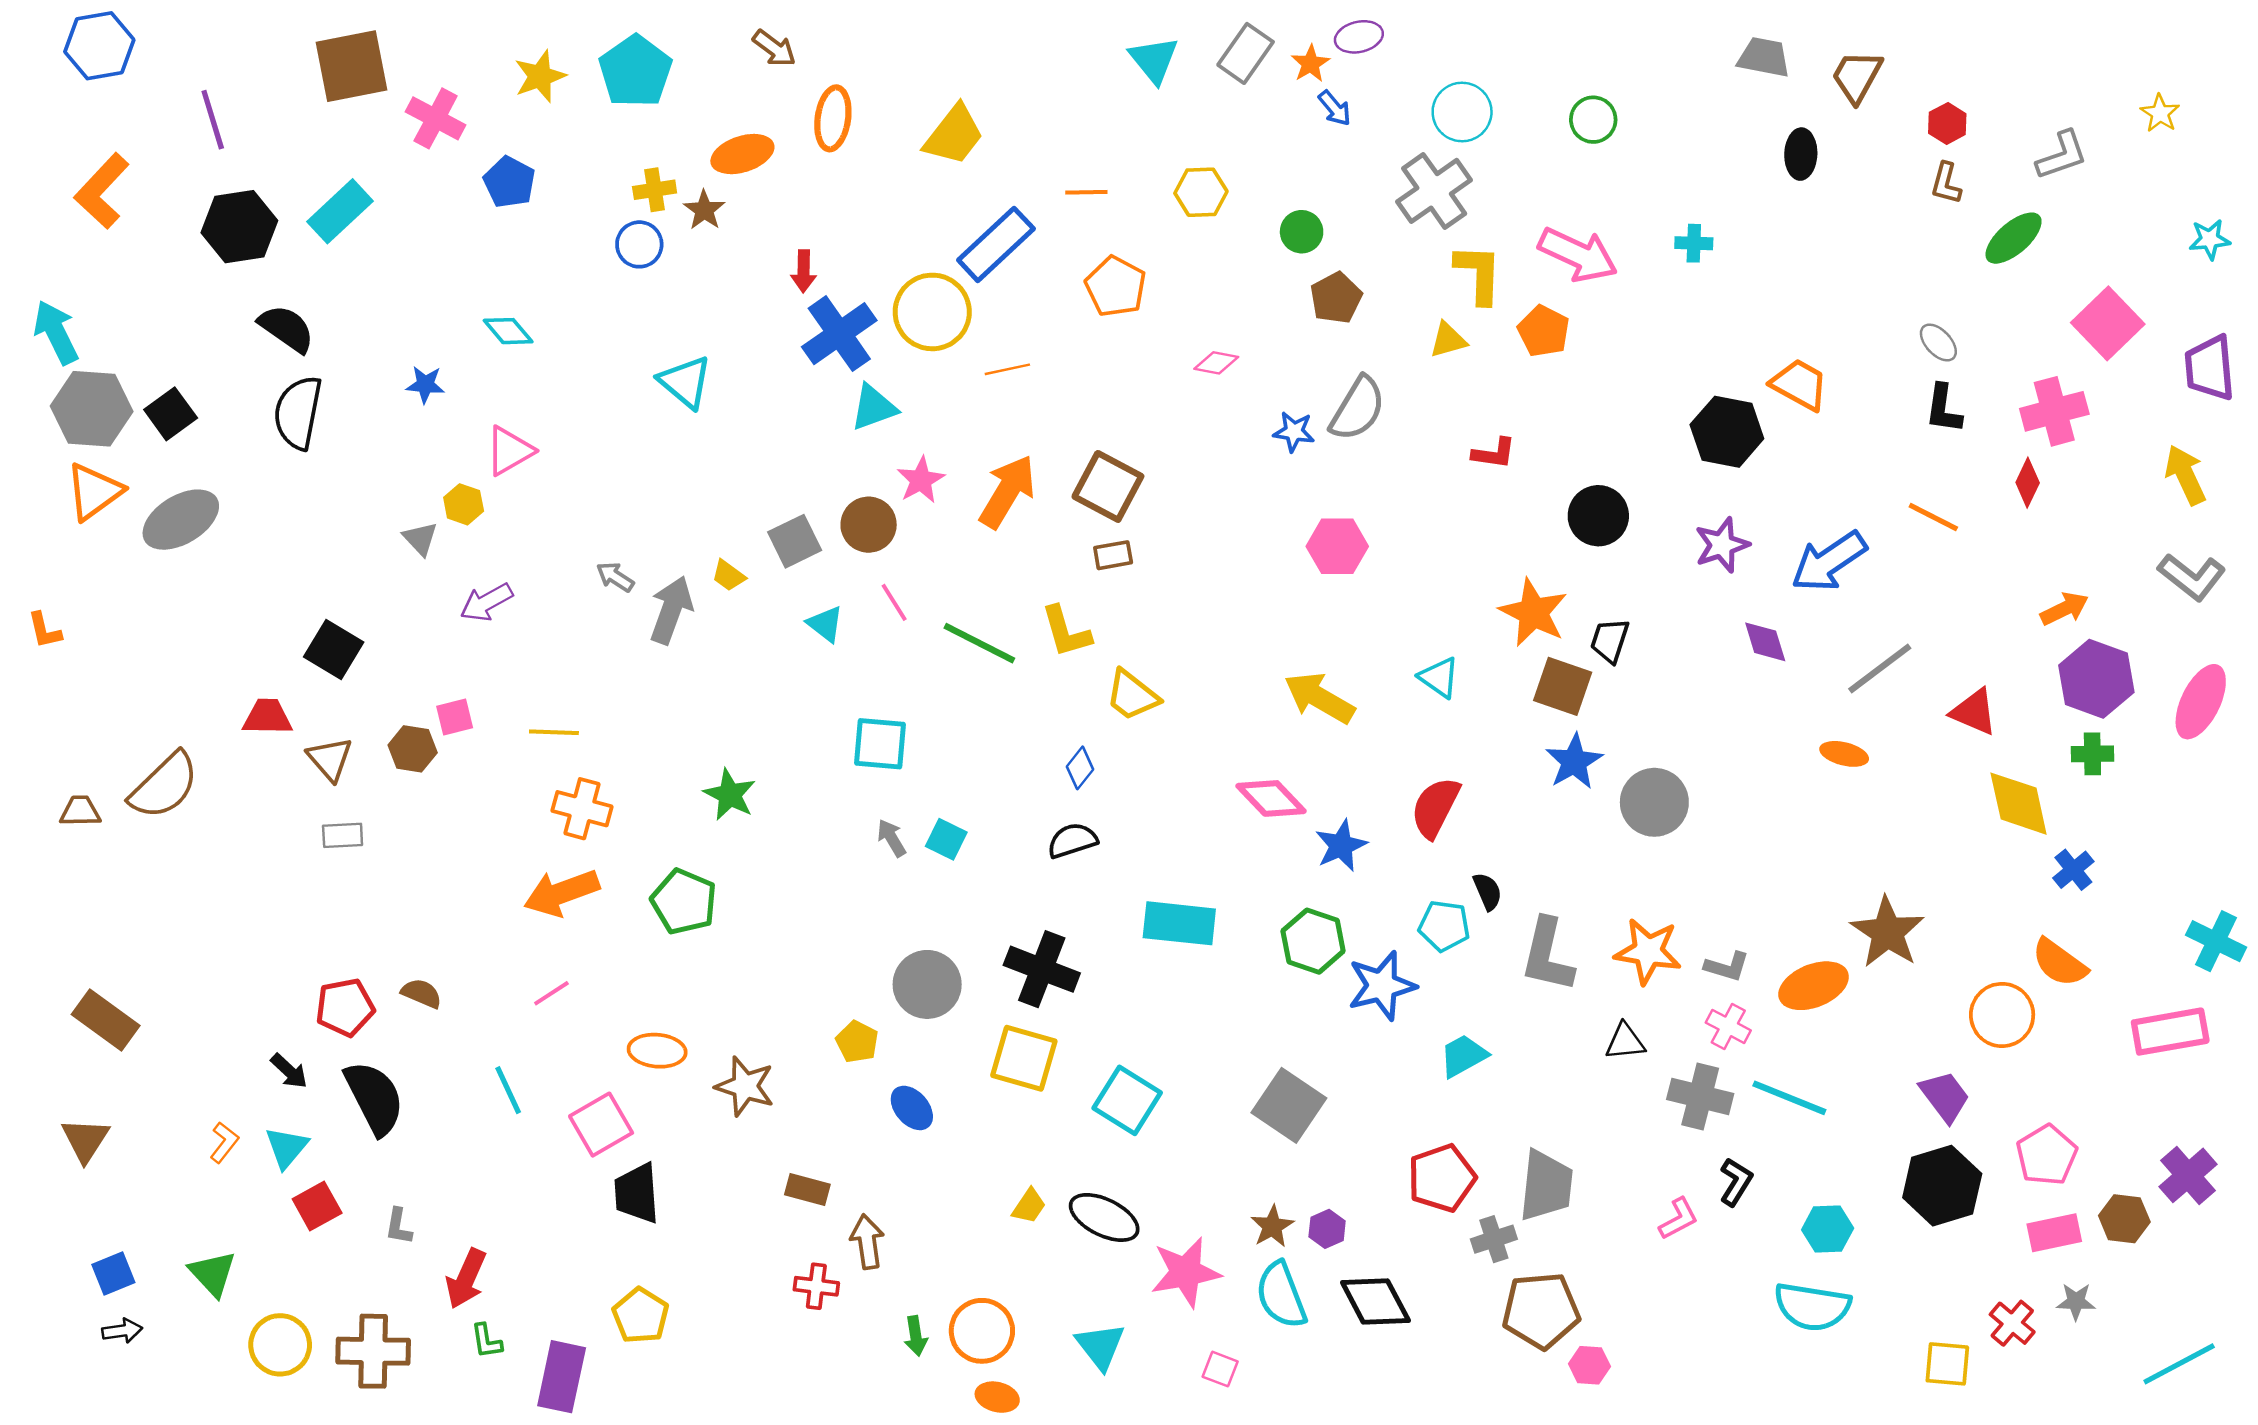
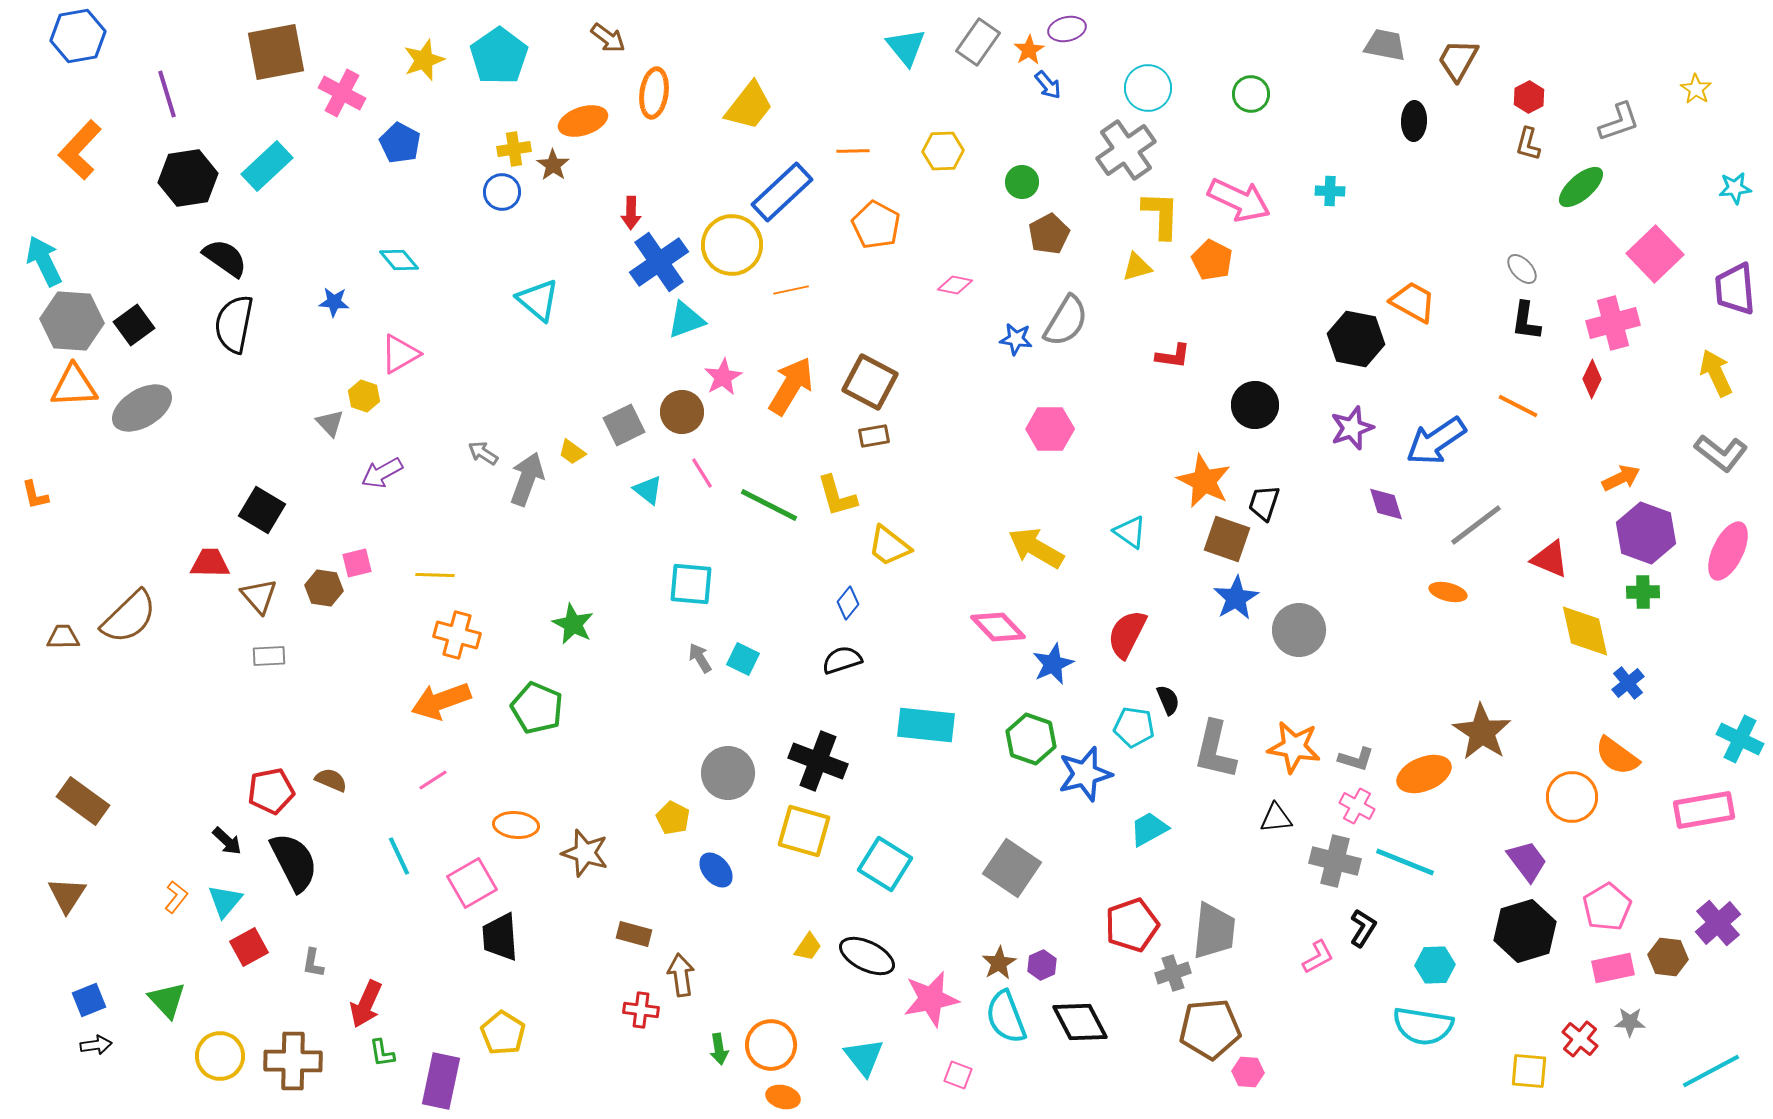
orange triangle: (94, 492) -> (74, 386), turned 33

